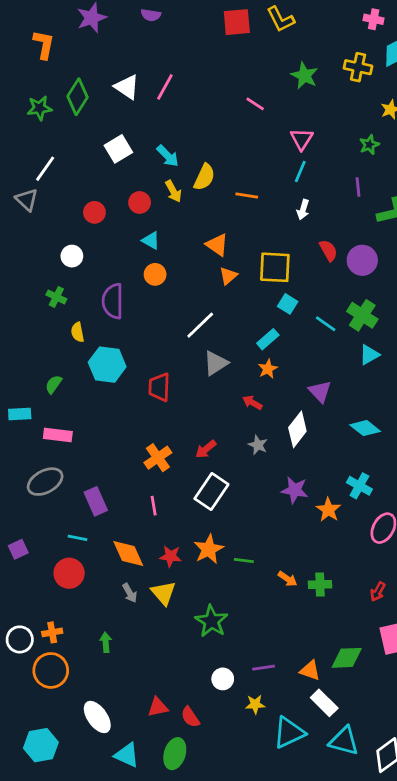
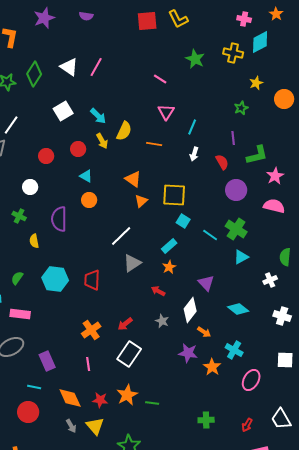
pink triangle: (302, 139) -> (166, 112), moved
red semicircle: (328, 250) -> (222, 162), moved
cyan hexagon: (107, 365) -> (55, 279), moved
orange arrow: (288, 579) -> (204, 332), moved

